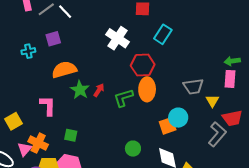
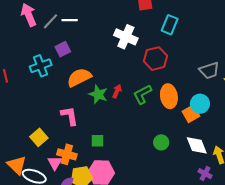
white line: (65, 12) -> (70, 20), turned -35
cyan cross: (28, 51) -> (41, 66), size x1.5
orange ellipse: (147, 89) -> (169, 96), moved

